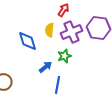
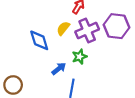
yellow semicircle: (49, 30) -> (63, 28), turned 32

